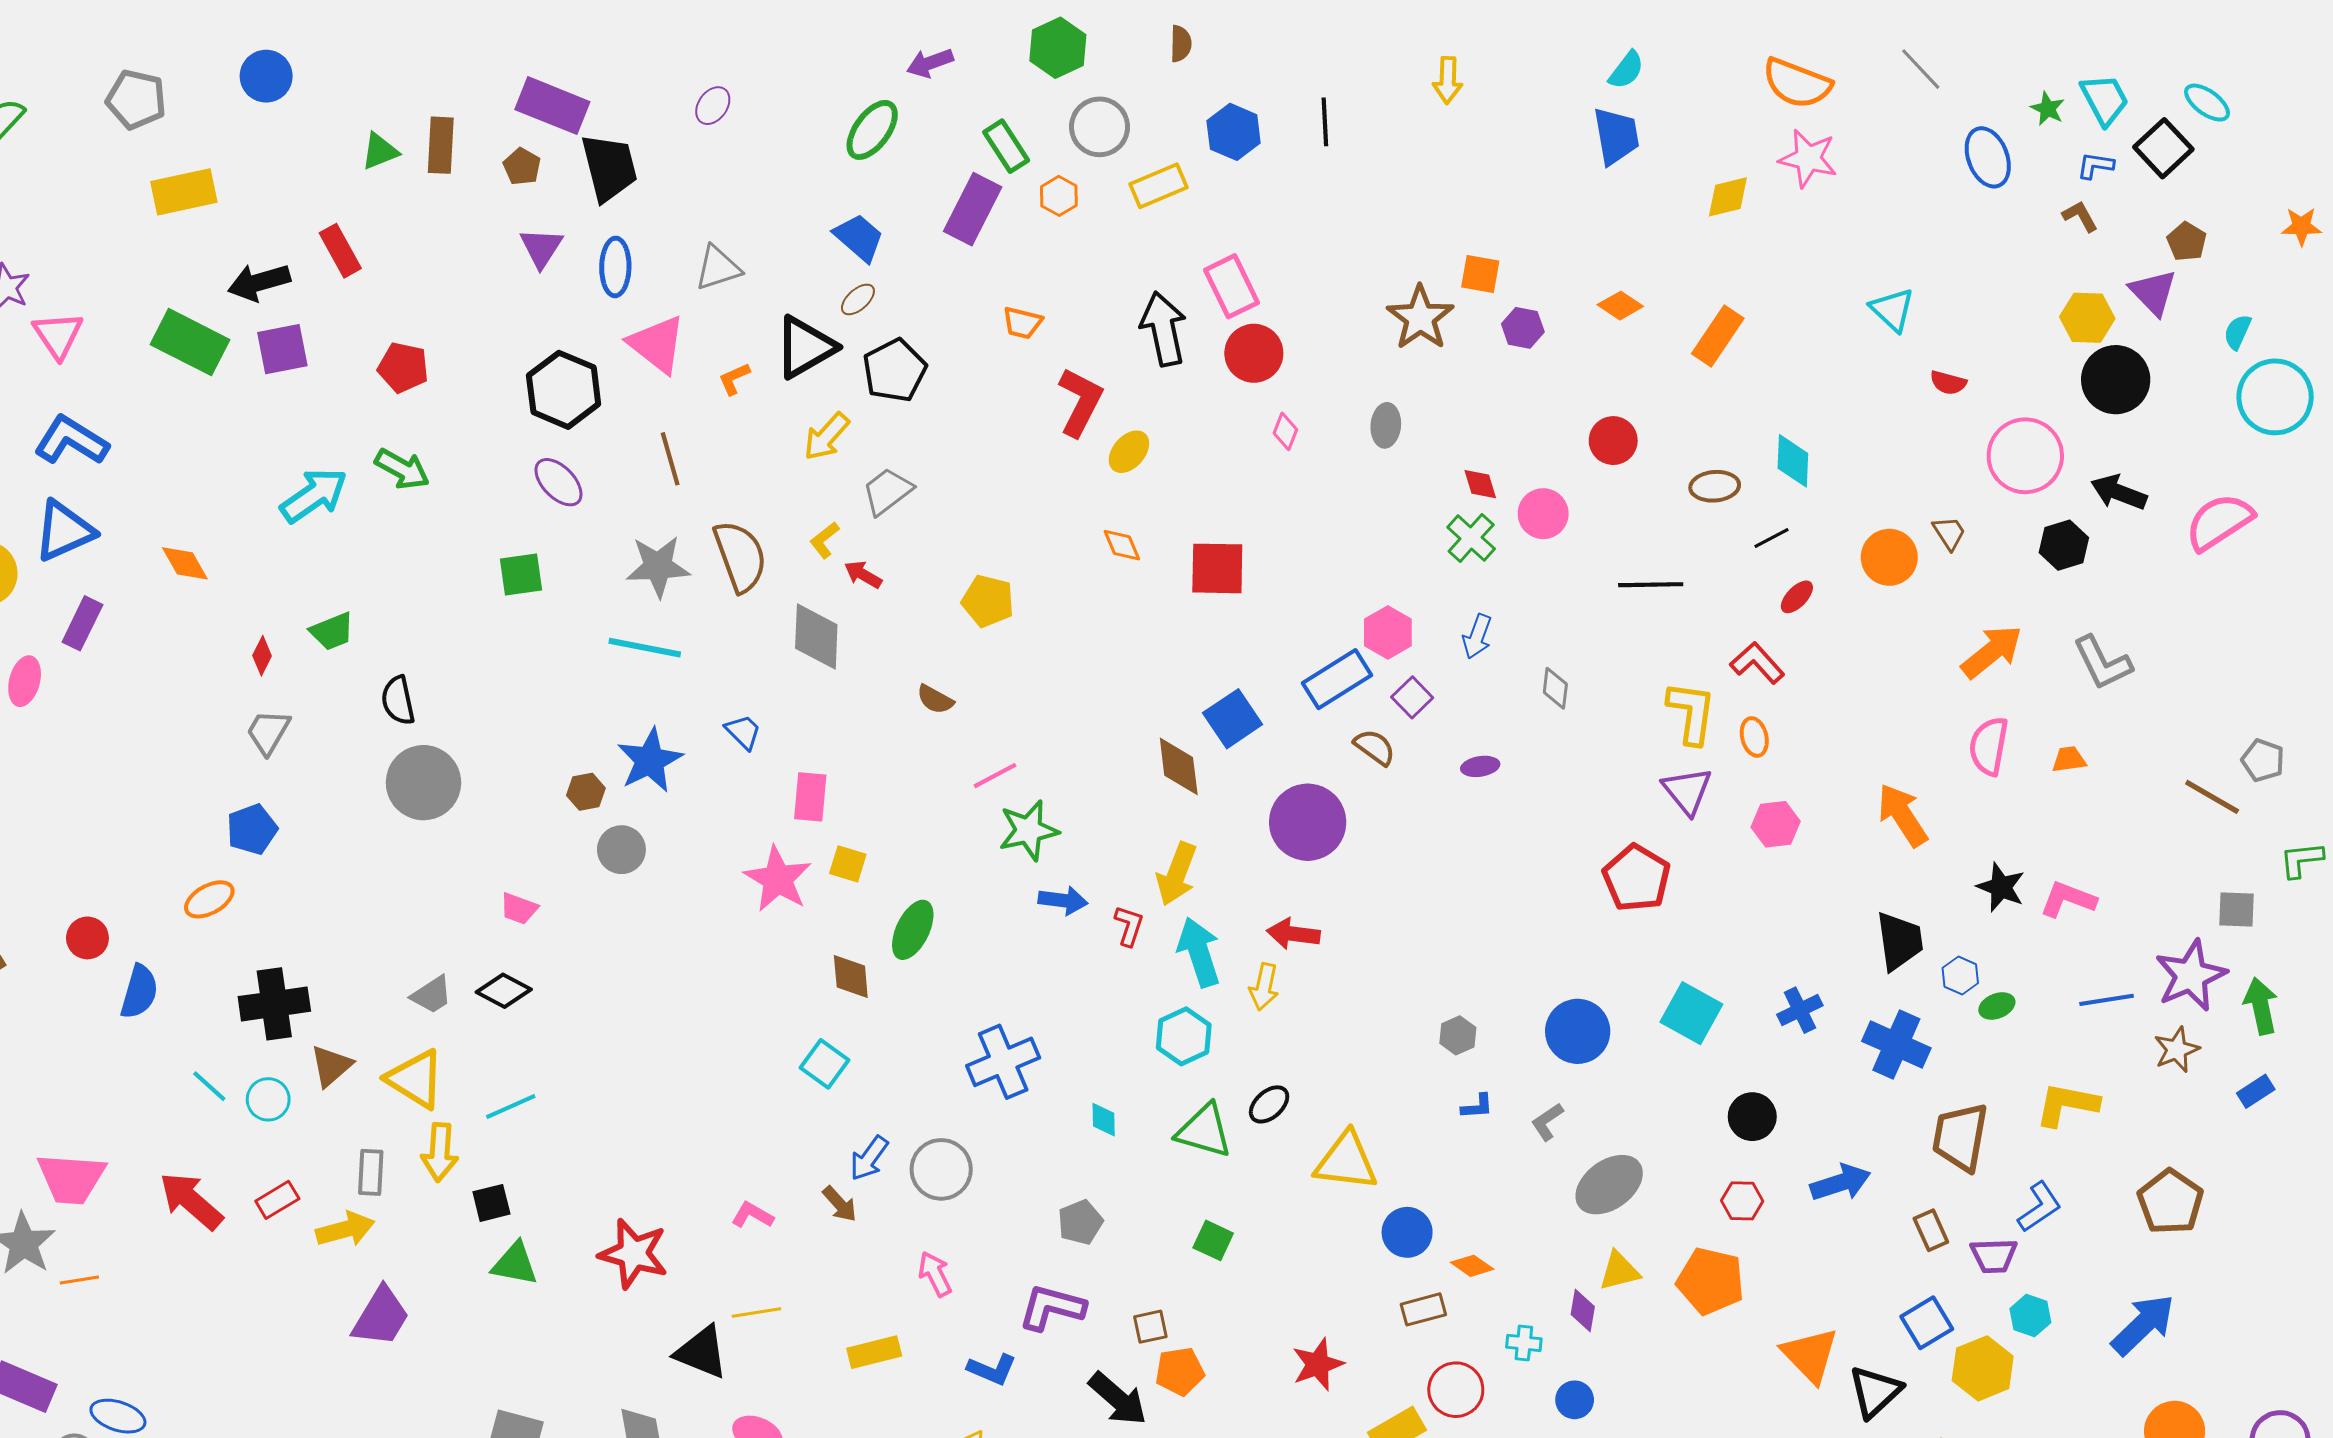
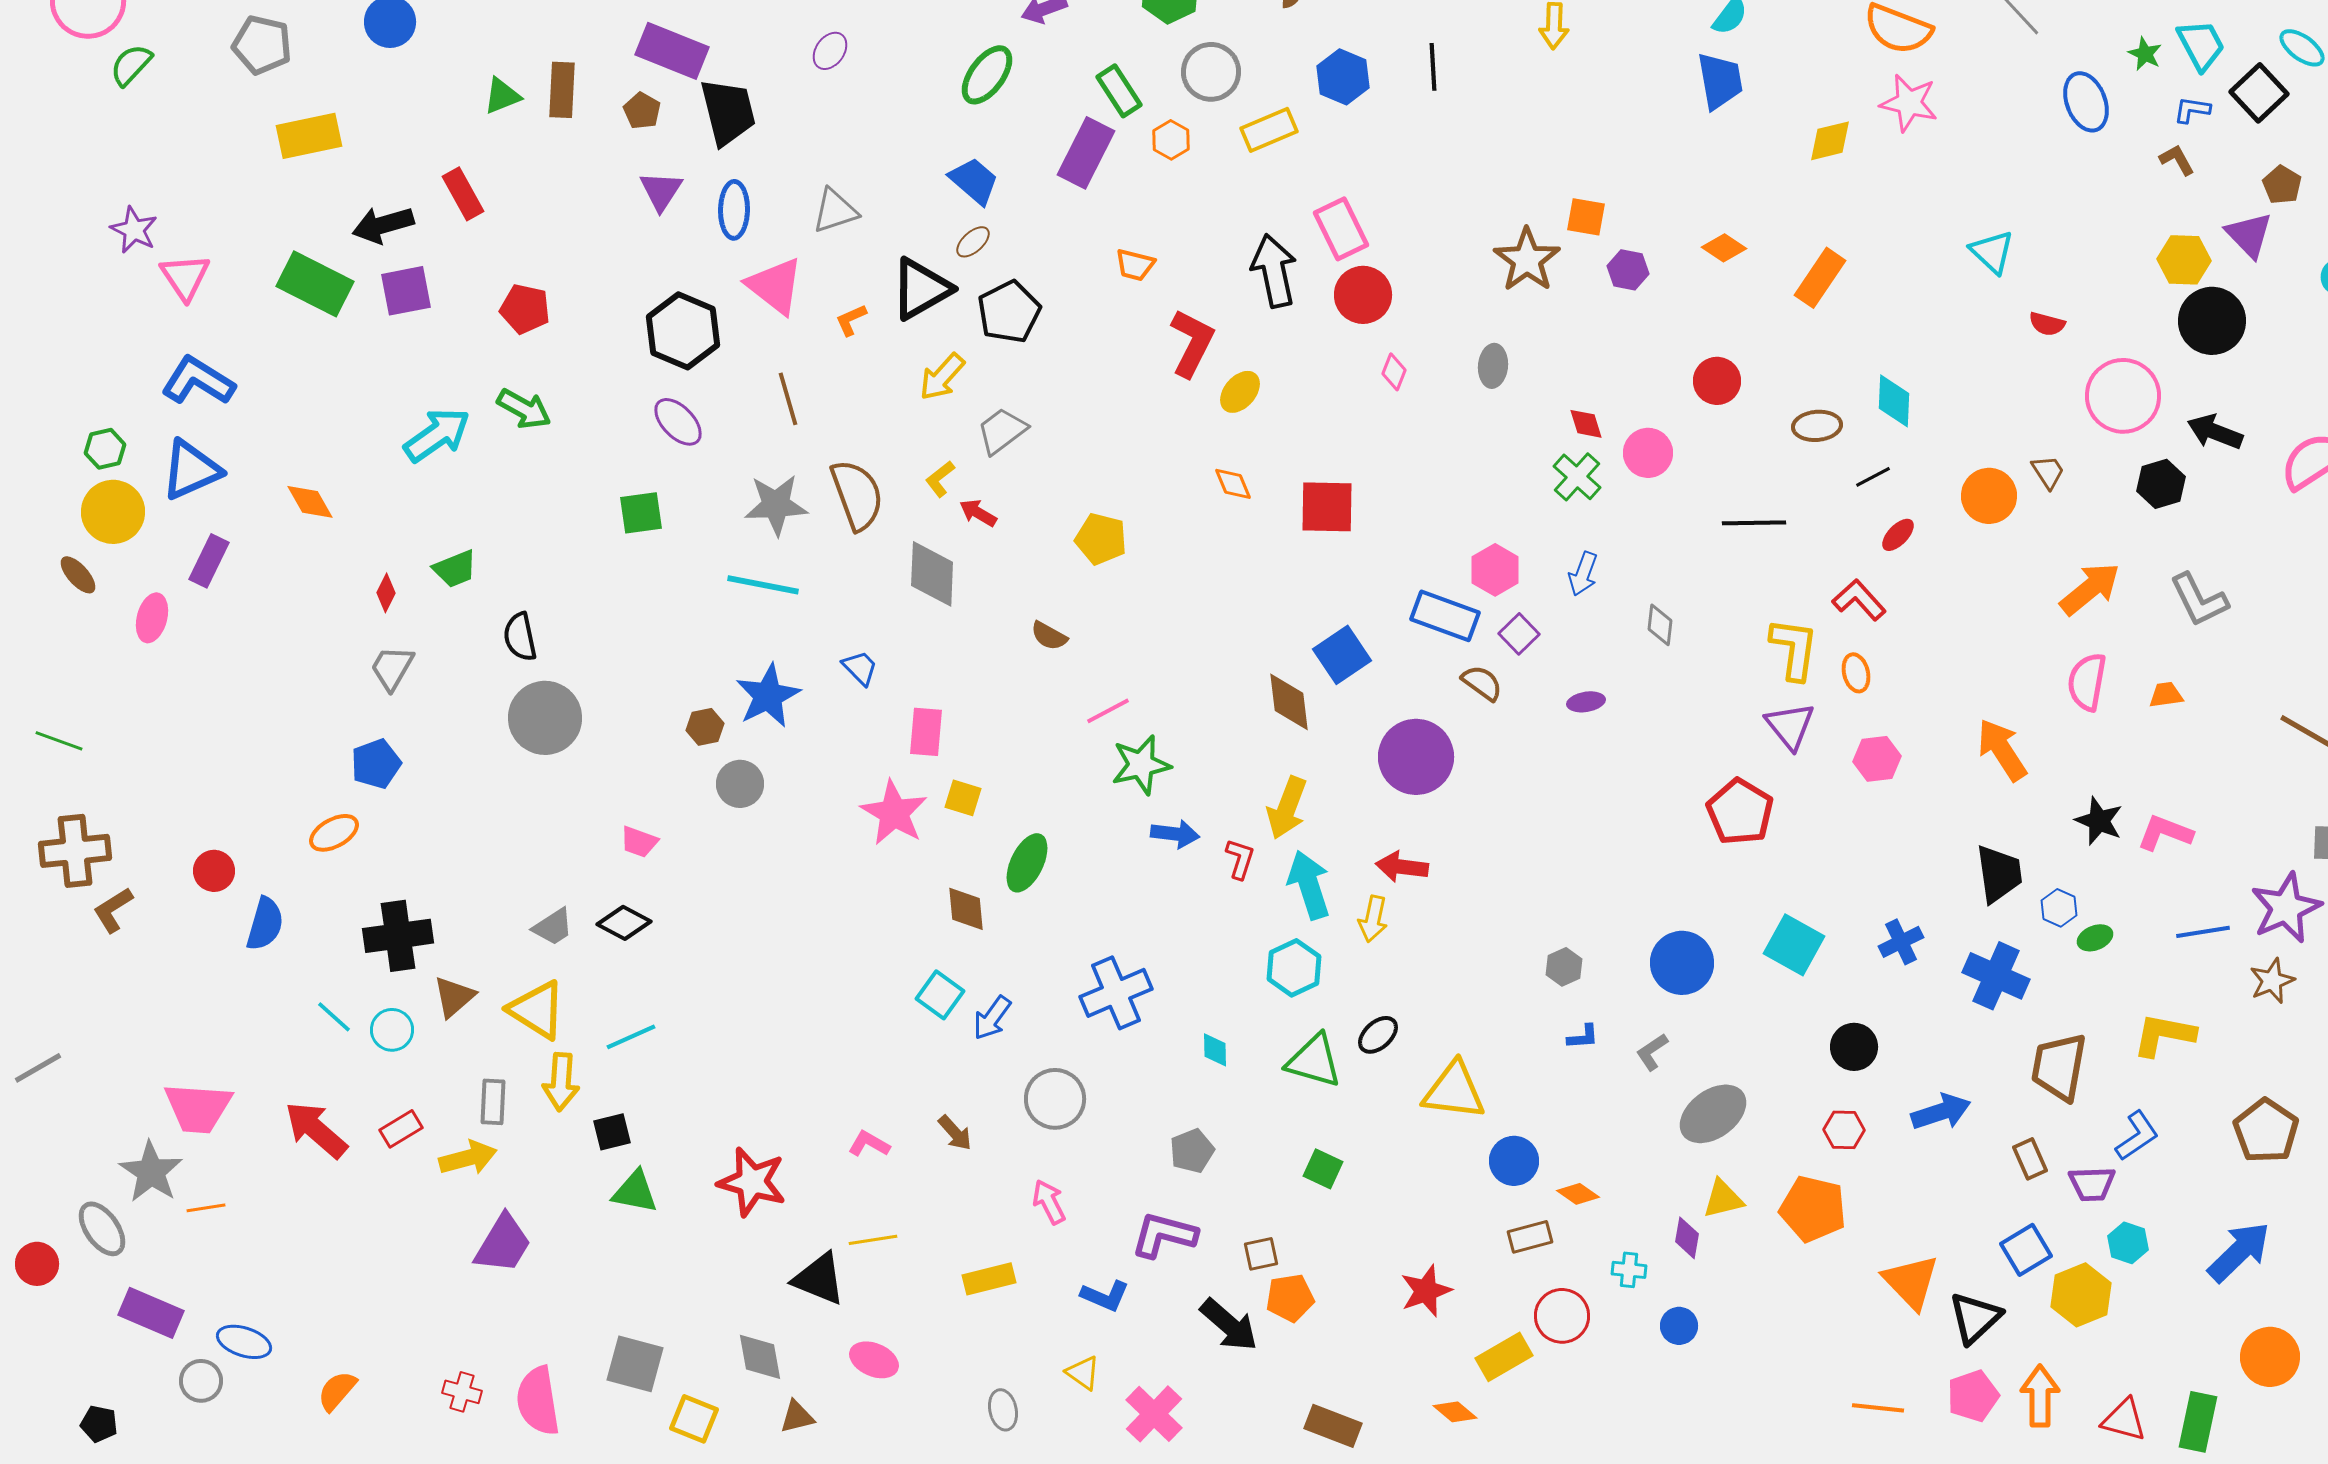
blue rectangle: (1337, 679) -> (1445, 616), turned 52
blue arrow: (869, 1158) -> (992, 1018), moved

